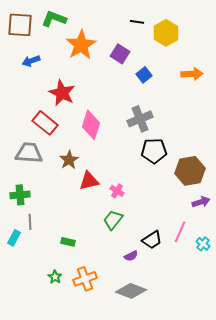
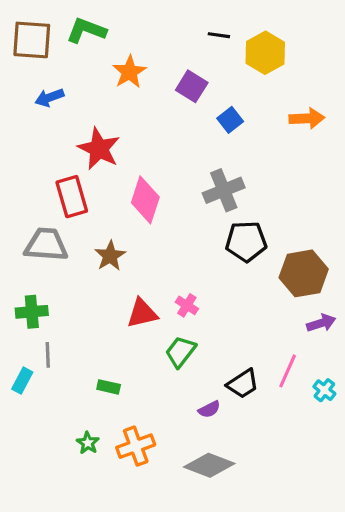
orange star: (81, 45) -> (129, 72), size x0.7
red rectangle: (45, 123) -> (72, 197), turned 35
red triangle: (89, 181) -> (142, 313), moved

